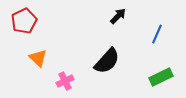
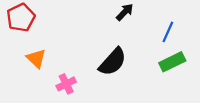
green rectangle: (161, 77) -> (172, 62), moved

